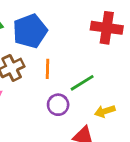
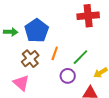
orange line: (48, 69) -> (55, 53), turned 32

